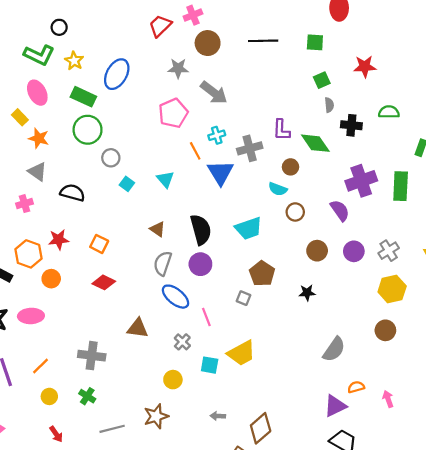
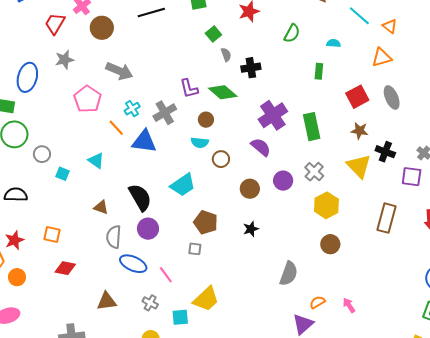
gray star: (178, 68) -> (64, 60), moved
green semicircle: (389, 112) -> (292, 33), moved, turned 132
blue triangle: (220, 173) -> (144, 141), turned -36
green rectangle: (401, 186) -> (312, 127), moved

